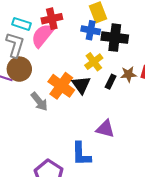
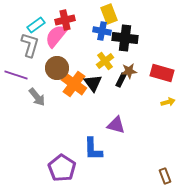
cyan rectangle: (21, 24) -> (36, 25), turned -54
brown circle: (19, 69) -> (57, 68), moved
brown star: (128, 74) -> (129, 71), moved
gray arrow: (39, 102) -> (37, 97), moved

